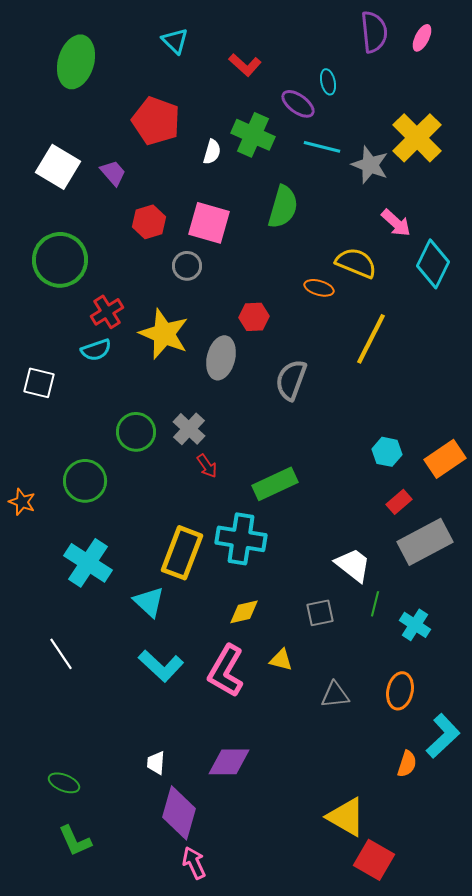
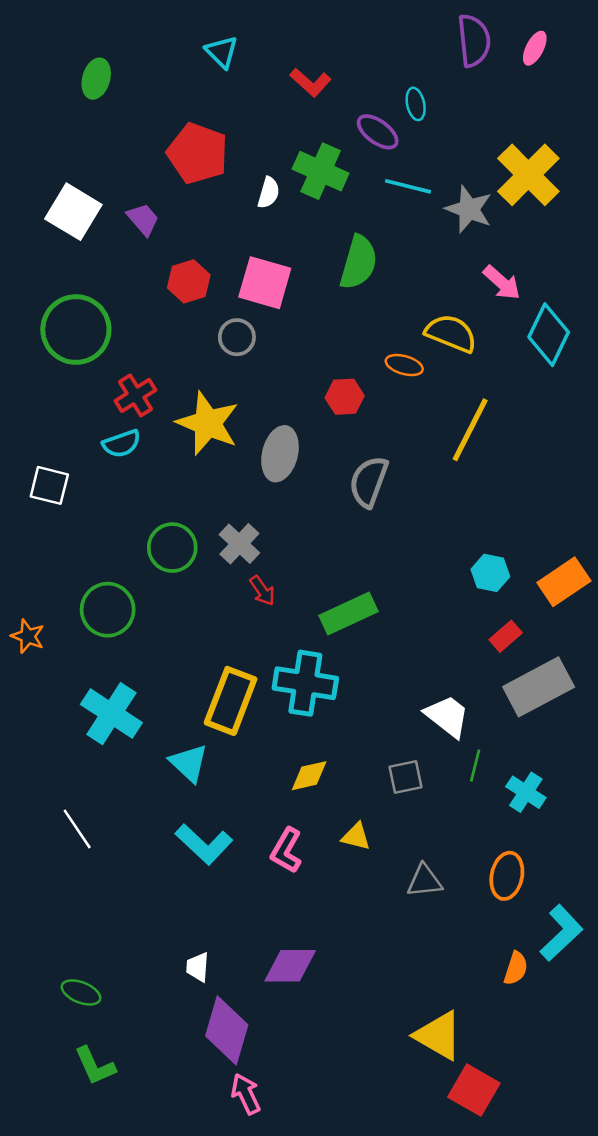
green ellipse: (76, 62) -> (96, 79), size x0.6
red hexagon: (254, 317) -> (345, 397), moved
pink L-shape: (226, 671) -> (286, 850), size x0.7

